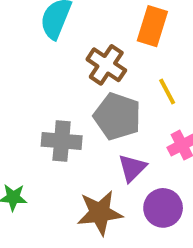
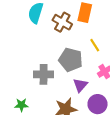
brown cross: (106, 65) -> (62, 22), moved

